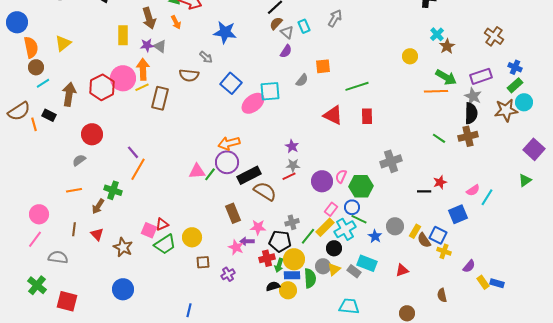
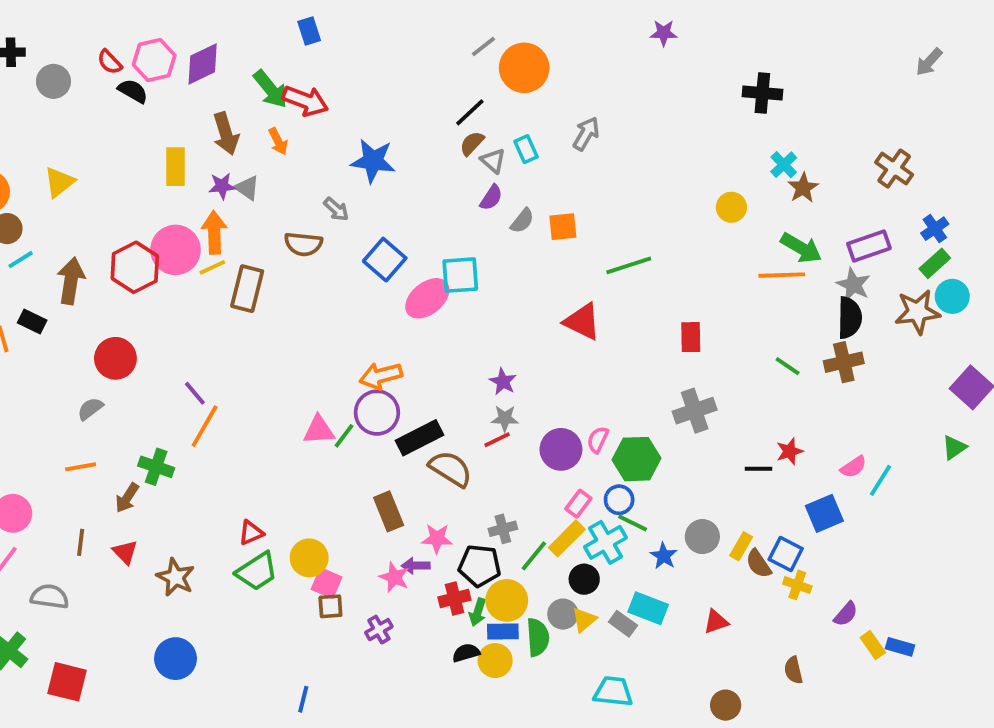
blue cross: (515, 67) -> (935, 229), turned 32
gray semicircle: (302, 80) -> (522, 221), moved
red rectangle: (367, 116) -> (691, 337), moved
pink square: (149, 230) -> (327, 583), moved

